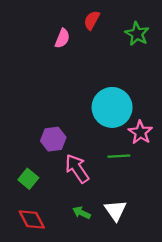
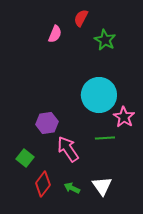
green star: (137, 34) -> (105, 40), moved
red diamond: (32, 220) -> (43, 184), moved, turned 65

